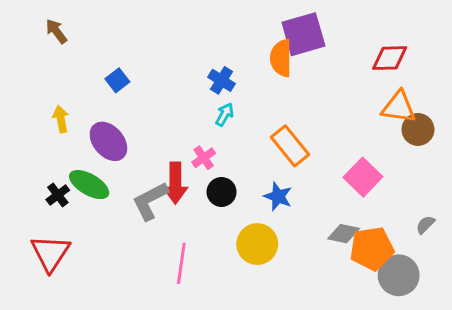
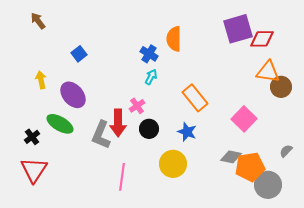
purple square: (303, 34) -> (238, 29), moved
orange semicircle: (281, 58) -> (174, 39), moved
black cross: (58, 195) -> (32, 137), moved
gray L-shape: (150, 201) -> (101, 135), turned -40

